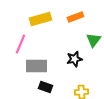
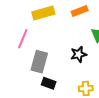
gray rectangle: (36, 66) -> (39, 62), turned -75

